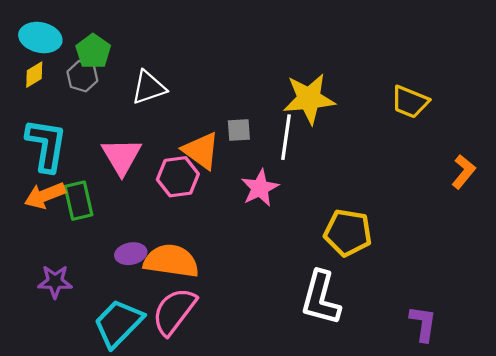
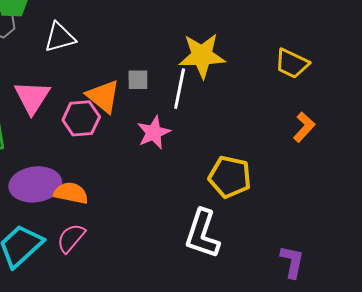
orange L-shape: (464, 172) -> (304, 127), moved
purple ellipse: (131, 254) -> (35, 184), size x1.8
orange semicircle: (171, 261) -> (71, 193), size x0.7
pink semicircle: (174, 311) -> (71, 238), size x0.7

